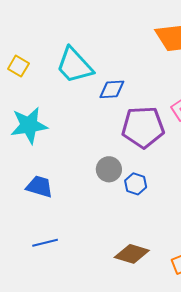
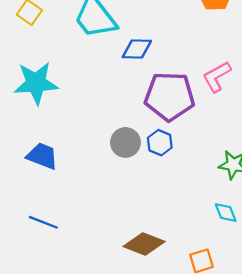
blue hexagon: (136, 184) -> (160, 143), moved
blue line: (45, 243) -> (43, 222), turned 30

